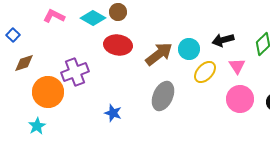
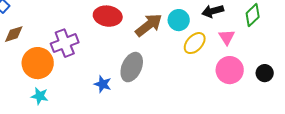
gray ellipse: (163, 96) -> (132, 67), moved
cyan star: (37, 126) -> (40, 96), moved, turned -30

